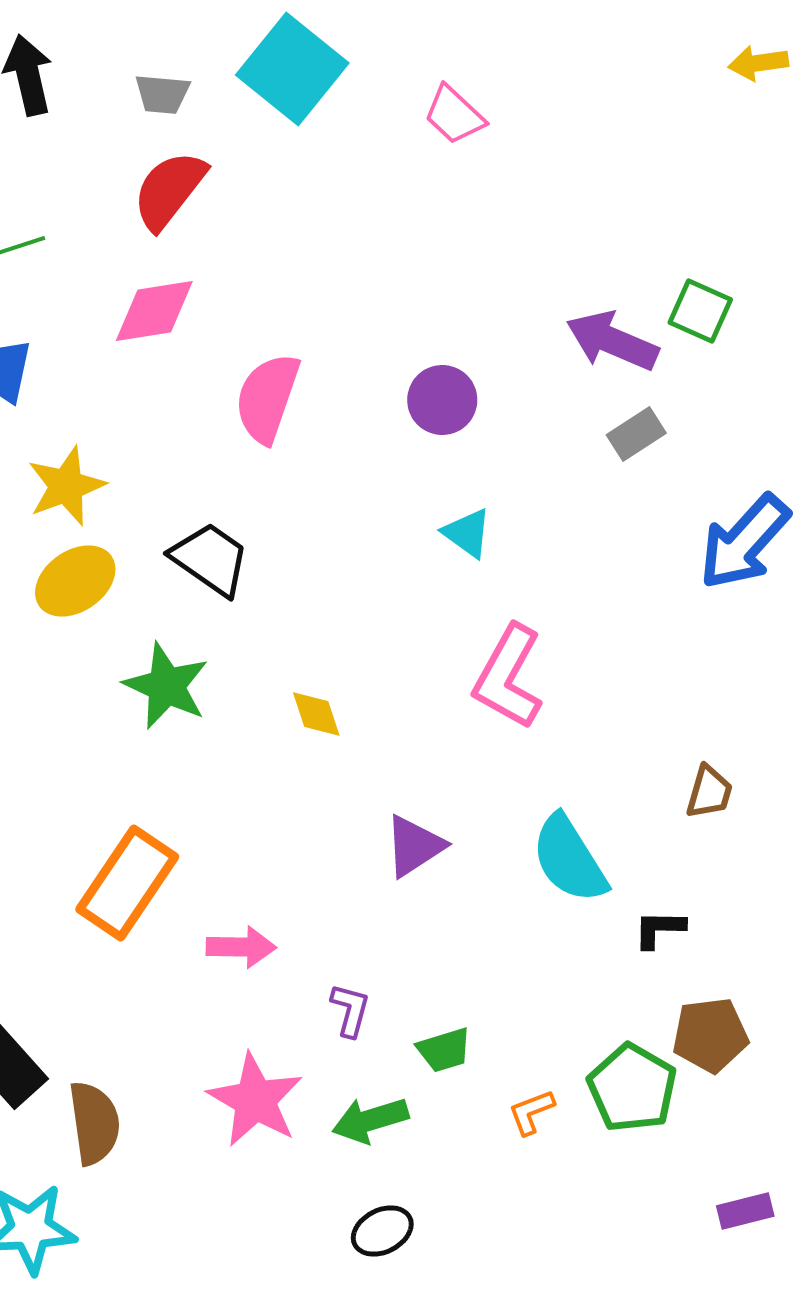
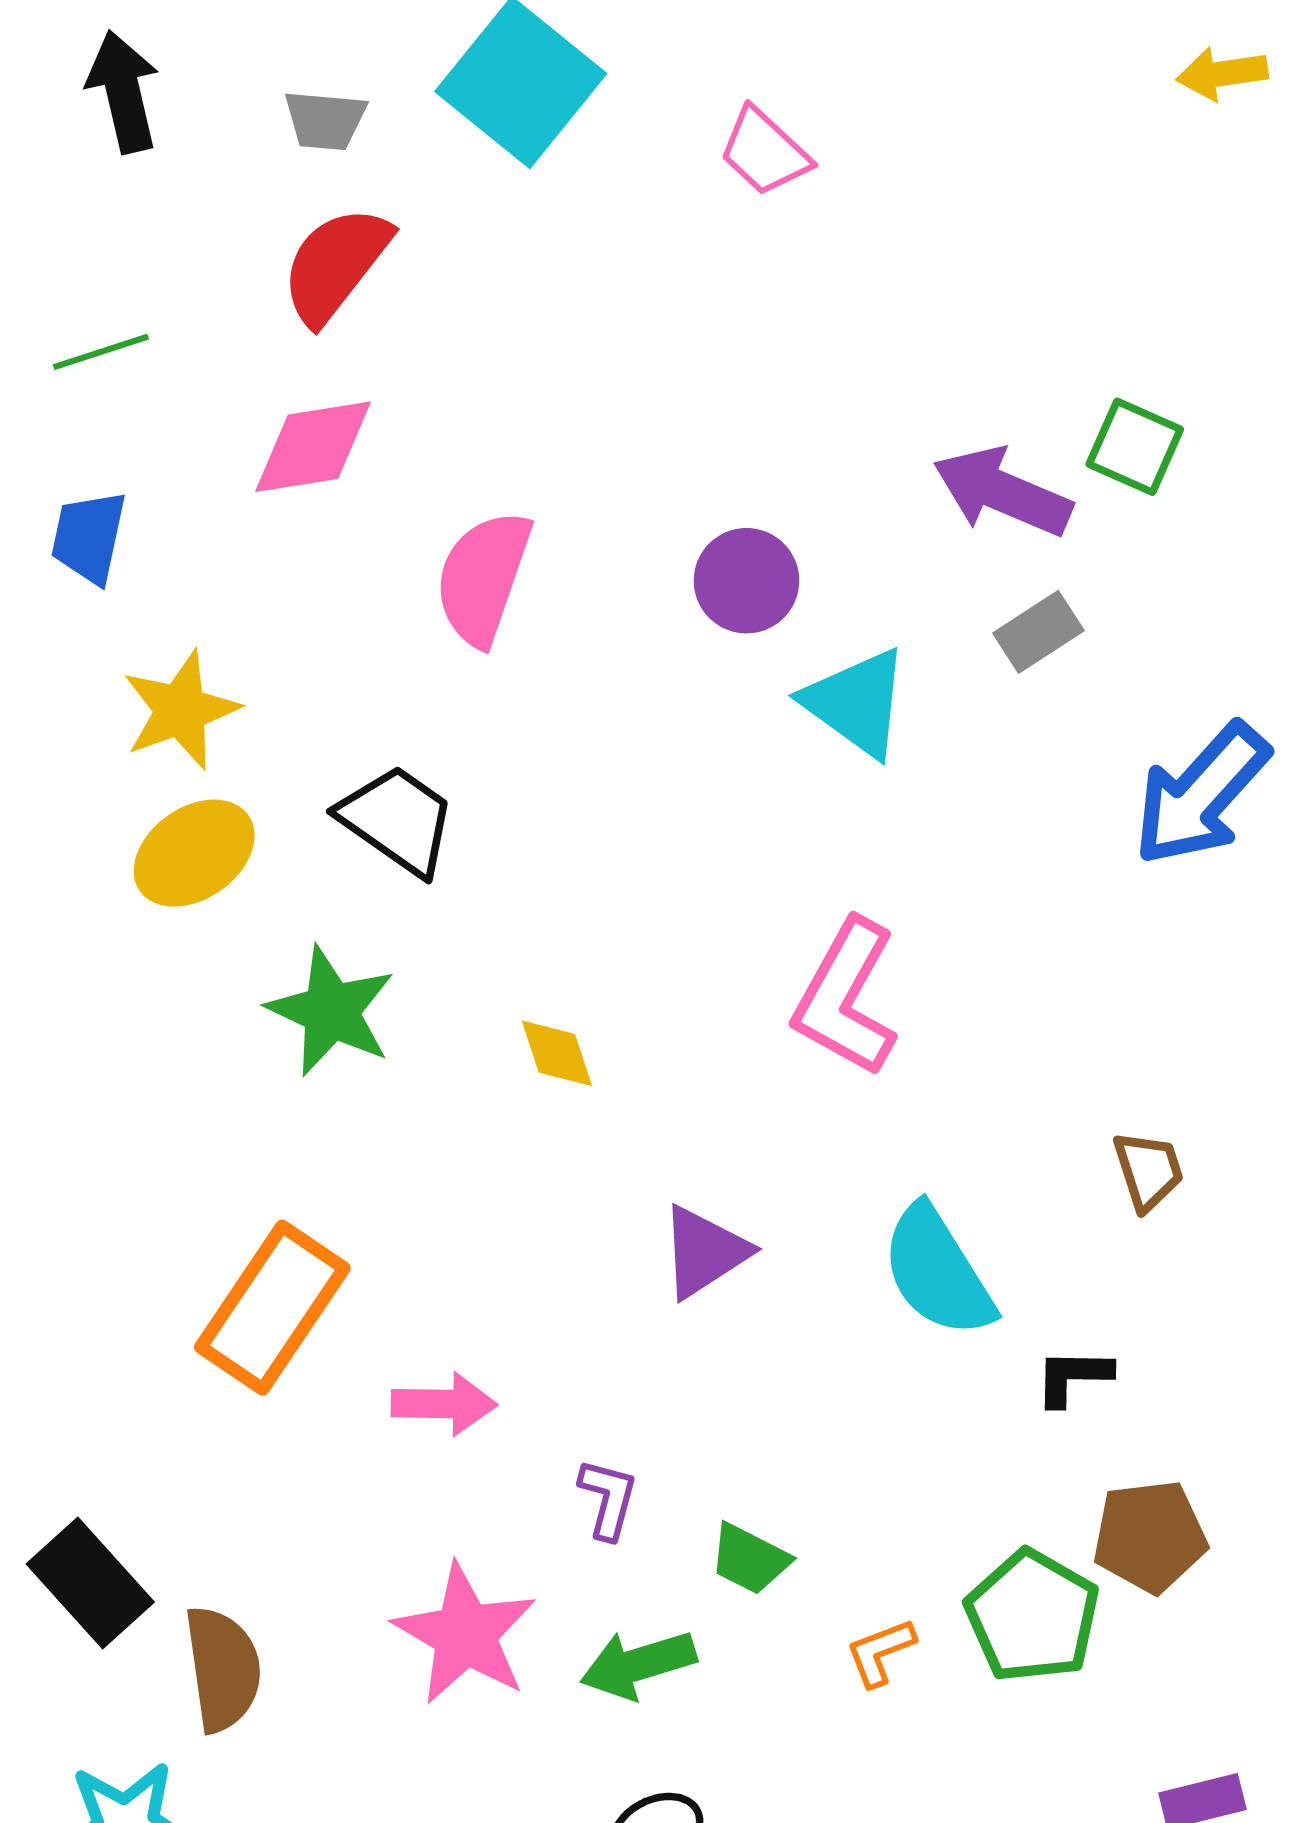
cyan triangle: (467, 533) -> (856, 703), moved, size x1.5
brown trapezoid: (709, 792) -> (1148, 1171), turned -34
green trapezoid: (444, 1050) -> (749, 1559), turned 44

